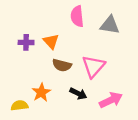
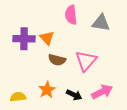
purple cross: (26, 42) -> (24, 39), size x1.5
orange star: (41, 92) -> (47, 90), moved
black arrow: (78, 94) -> (74, 95), moved

